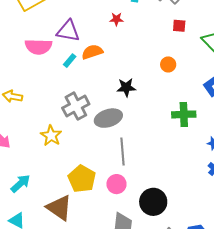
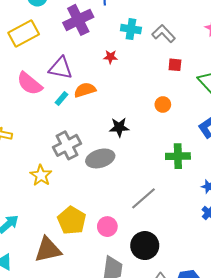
pink semicircle: (38, 47) -> (30, 84), turned 36
gray line: (122, 152) -> (144, 198), moved, turned 52
brown triangle: (59, 208) -> (48, 250), turned -48

